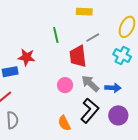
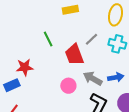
gray line: (93, 38) -> (92, 39), moved

